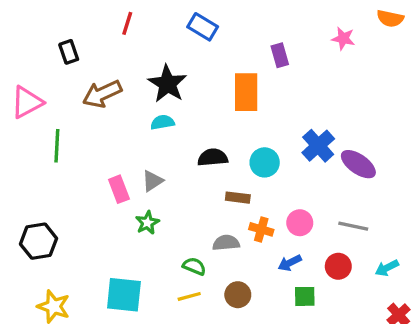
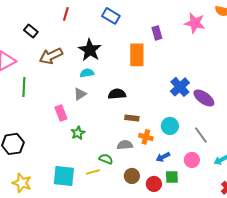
pink star: (343, 39) -> (195, 23), size x1.5
black rectangle: (69, 52) -> (31, 31), turned -32
cyan circle: (265, 162) -> (170, 126), moved
gray triangle: (152, 181) -> (80, 94), moved
pink circle: (300, 223) -> (192, 160), moved
gray line: (353, 226) -> (201, 135), turned 42
red circle: (338, 266) -> (154, 184), moved
yellow line: (189, 296) -> (93, 172), moved

